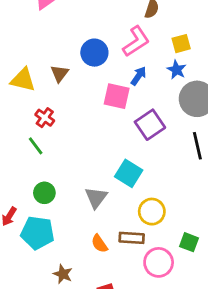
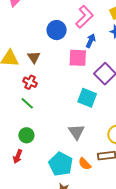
brown triangle: (60, 73) -> (34, 57), moved
cyan square: (129, 173) -> (87, 98), moved
green circle: (44, 193) -> (26, 135), moved
cyan pentagon: (37, 233) -> (61, 164), moved, turned 30

